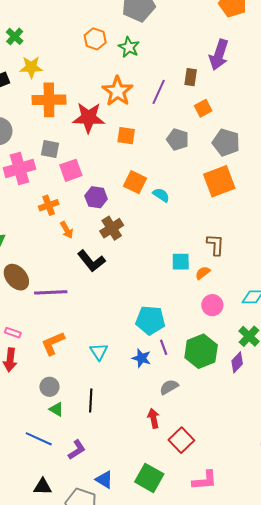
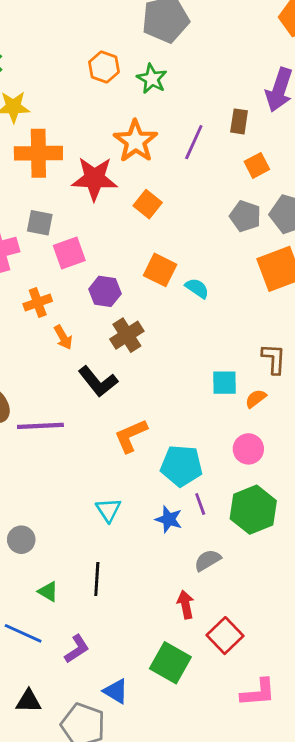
orange square: (126, 136) -> (148, 204), turned 30
gray pentagon: (178, 139) -> (245, 216), moved
pink circle: (212, 305) -> (248, 449), moved
orange L-shape: (53, 343) -> (131, 436), moved
gray circle: (49, 387) -> (21, 540), moved
green square: (149, 478) -> (170, 663), moved

